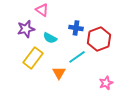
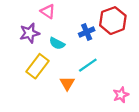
blue cross: (76, 28) -> (87, 32), turned -32
red hexagon: (99, 39) -> (113, 21), moved

